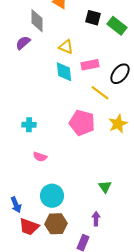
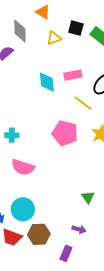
yellow triangle: (66, 47) -> (54, 38), moved, turned -42
pink semicircle: (40, 157) -> (23, 167), size x1.6
cyan circle: (52, 196) -> (23, 209), moved
purple arrow: (96, 219) -> (79, 229), turned 104

